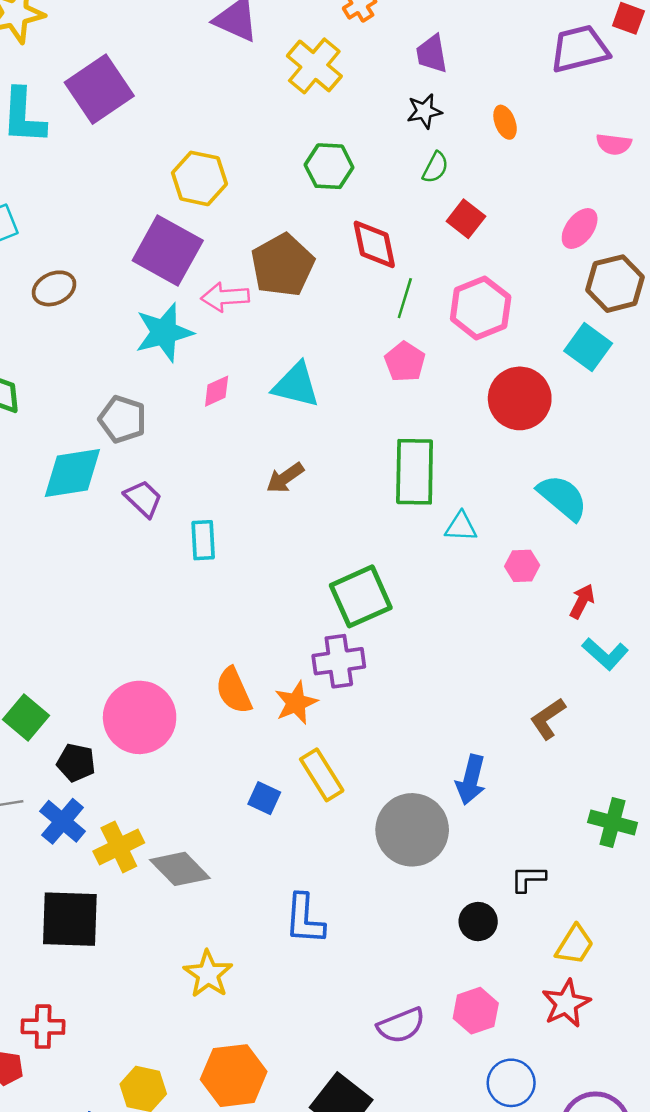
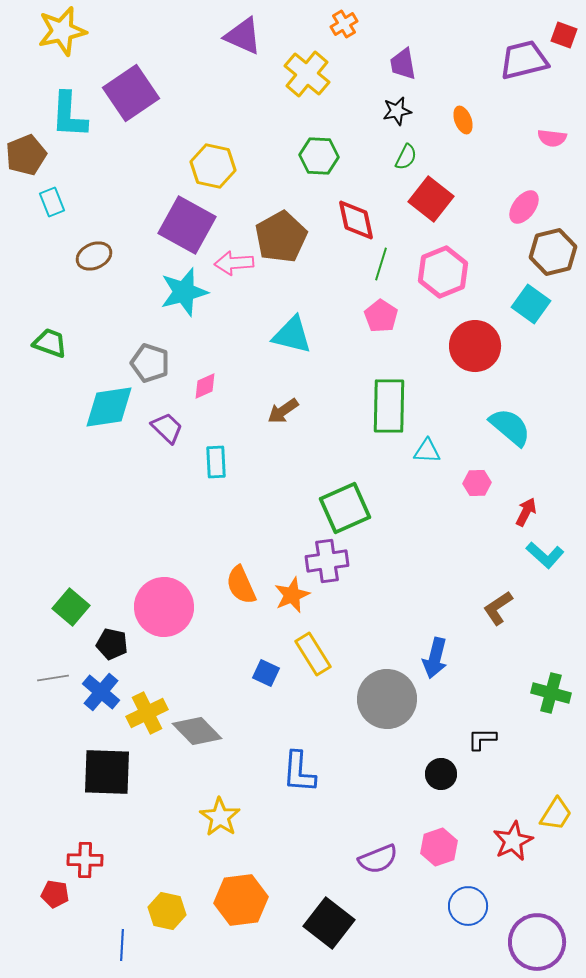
red square: (466, 219) -> (431, 199), size x1.4
pink diamond: (217, 391) -> (205, 386), moved
yellow trapezoid: (575, 945) -> (556, 814), moved

